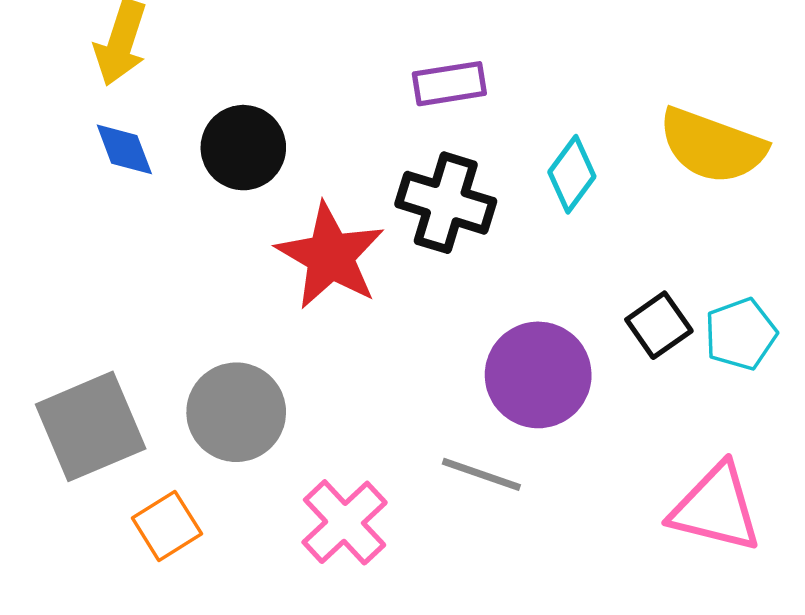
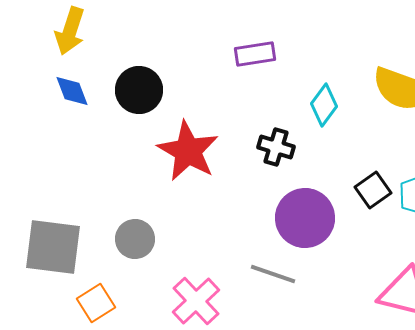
black cross: (446, 203) -> (276, 147), moved, size x0.7
gray circle: (236, 412) -> (135, 239), size x0.7
gray square: (91, 426) -> (53, 247), turned 30

